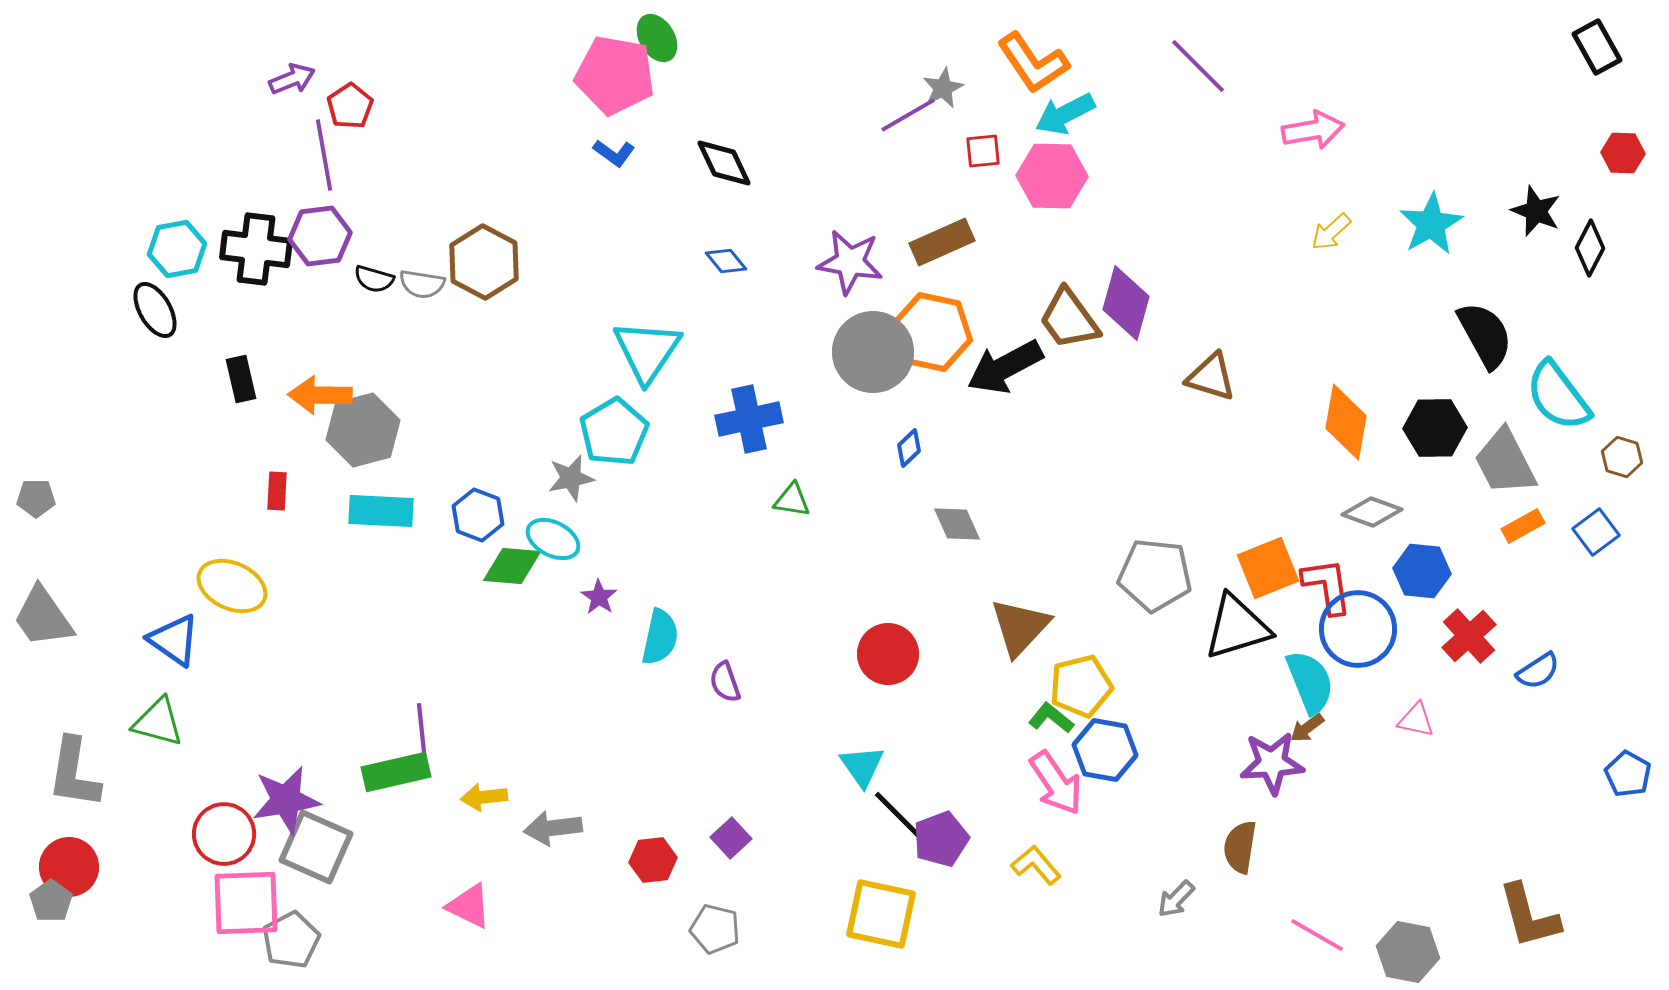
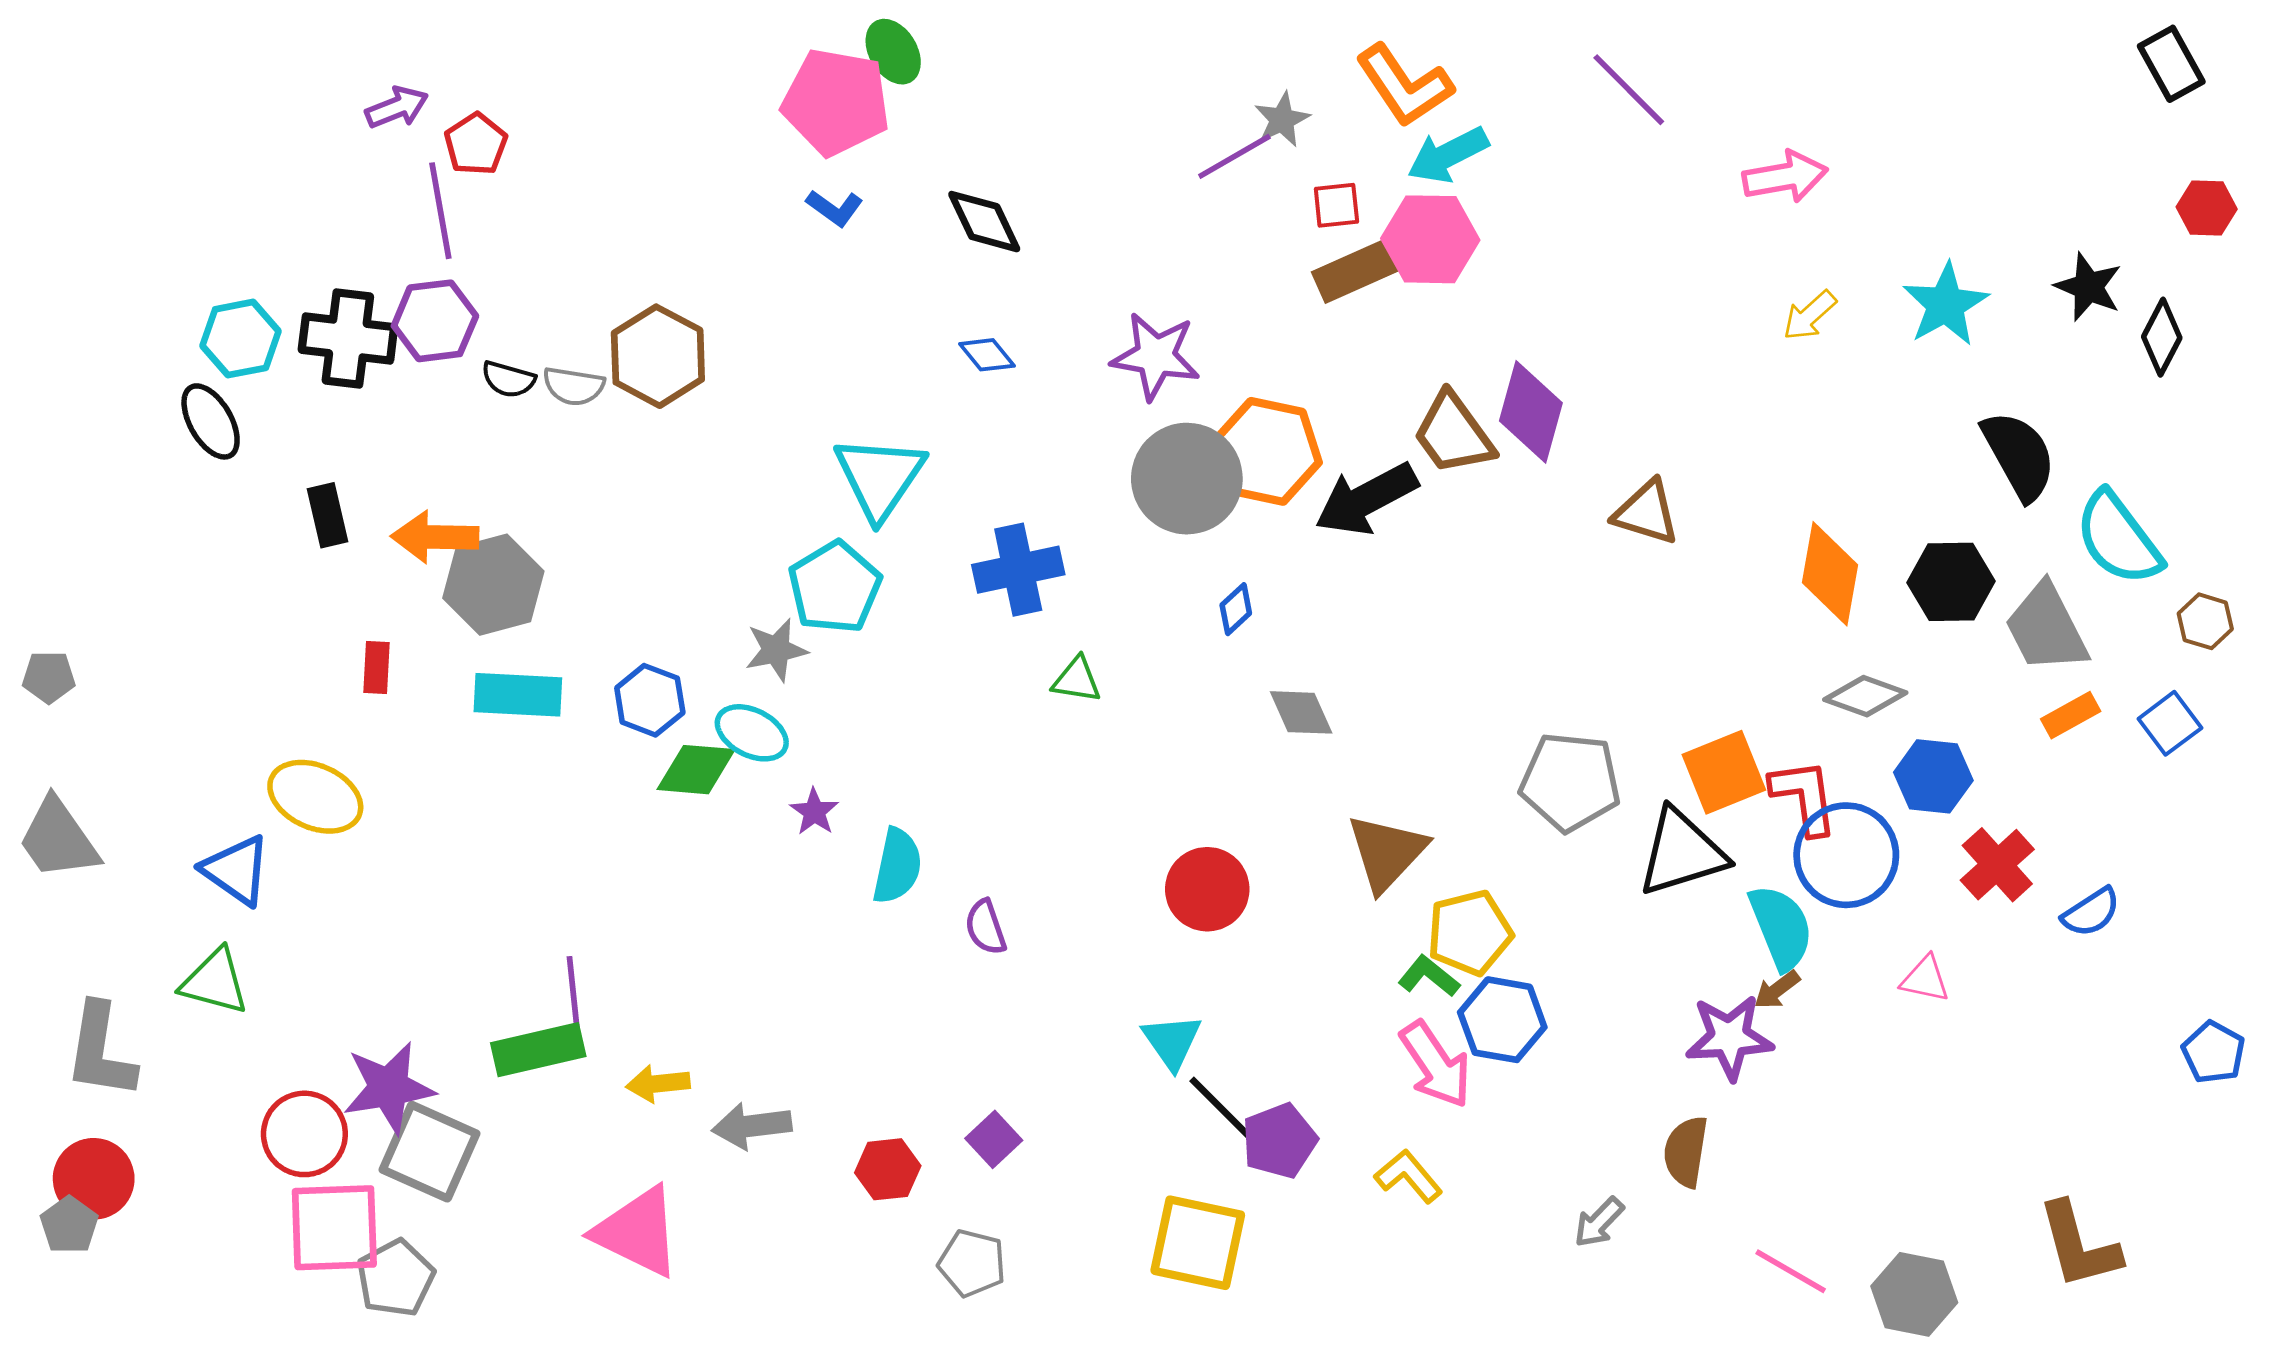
brown rectangle: (942, 242) -> (1357, 271), moved
pink triangle: (469, 906) -> (638, 1232), size x1.5

